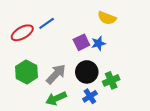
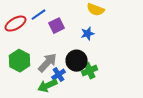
purple square: (81, 42) -> (56, 26), moved
green cross: (111, 80) -> (90, 71), moved
blue cross: (90, 96) -> (58, 75), moved

